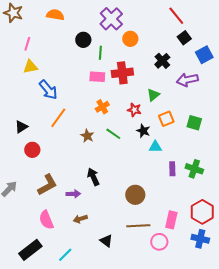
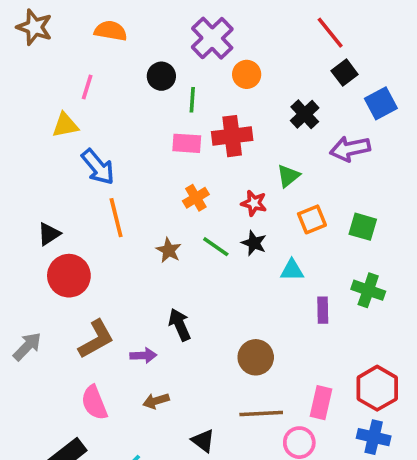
pink line: (27, 44) -> (87, 87), moved
orange line: (58, 118) -> (116, 218), turned -50
black star: (143, 131) -> (254, 243), moved
red circle: (32, 150) -> (69, 276), size x1.5
green cross: (194, 169) -> (368, 290), moved

